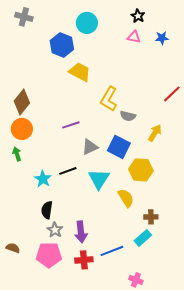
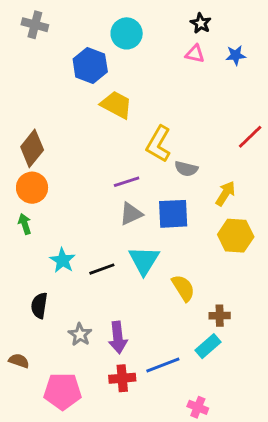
purple line: (71, 125) -> (127, 182), moved
blue square: (119, 147) -> (173, 214), turned -30
yellow hexagon: (141, 170) -> (236, 236), moved
black line: (68, 171) -> (102, 269), moved
black semicircle: (47, 210) -> (39, 305), moved
pink pentagon: (49, 255) -> (63, 391), moved

